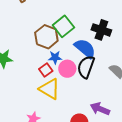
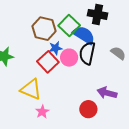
green square: (63, 26) -> (69, 26), moved
red square: (46, 70) -> (48, 62), size x1.5
yellow triangle: (50, 89) -> (31, 89), moved

